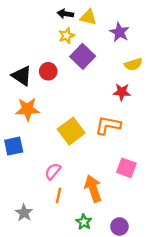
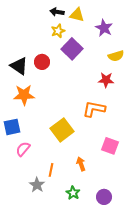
yellow square: (71, 131) -> (62, 130), moved
pink semicircle: (53, 171) -> (23, 149), moved
orange arrow: (93, 189) -> (81, 164), size x0.6
gray star: (24, 213) -> (37, 185), moved

